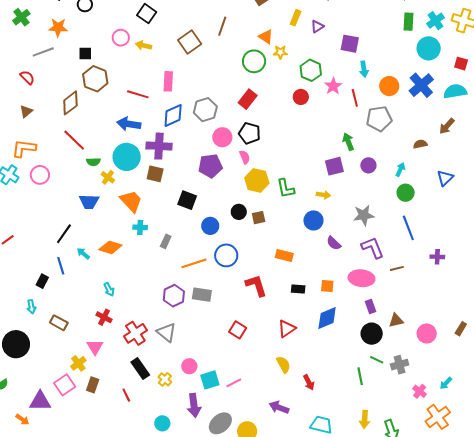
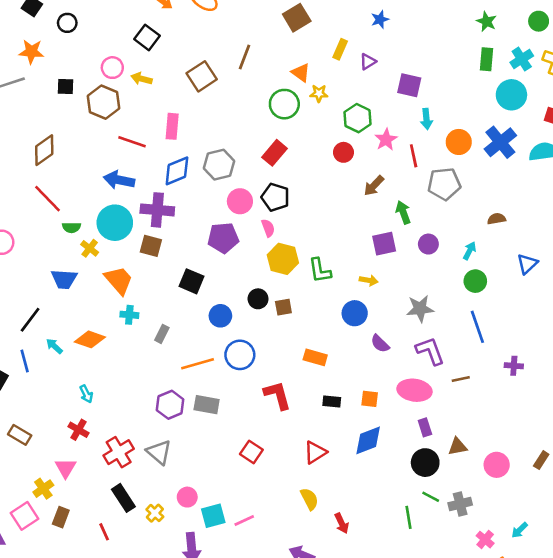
brown hexagon: (95, 79) -> (103, 102), moved
brown arrow: (447, 126) -> (374, 186), moved

